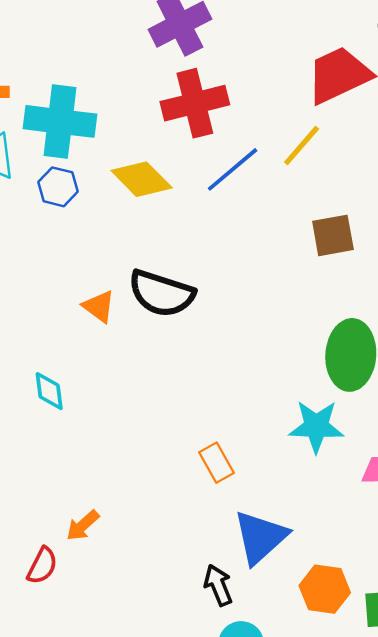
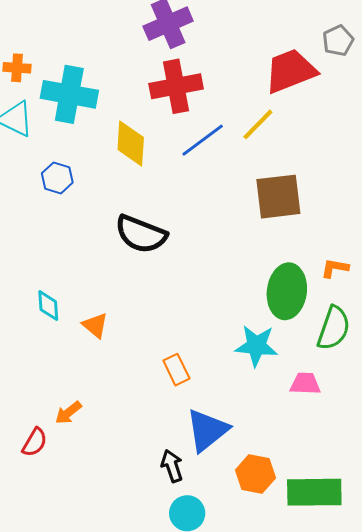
yellow diamond: (142, 179) -> (131, 143), turned 45
blue hexagon: (58, 187) -> (57, 178), moved
brown square: (333, 235) -> (278, 197), size x1.4
orange triangle: (99, 306) -> (95, 325), moved

